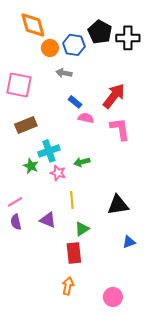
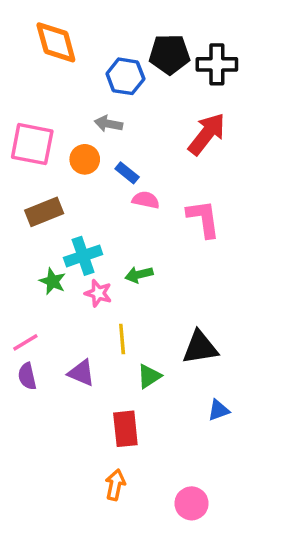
black pentagon: (100, 32) -> (169, 54), turned -30
orange circle: (50, 48) -> (85, 159), moved
red arrow: (114, 96) -> (207, 134), moved
green triangle: (82, 229) -> (149, 376), moved

